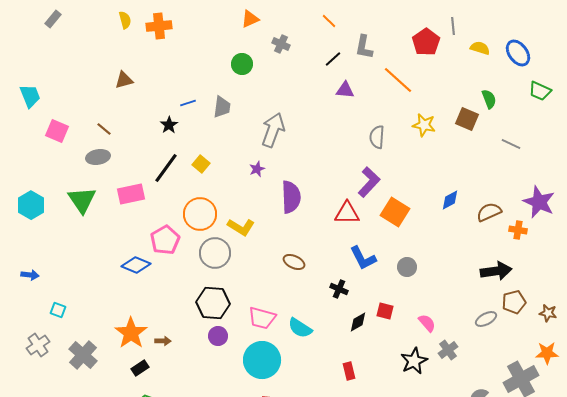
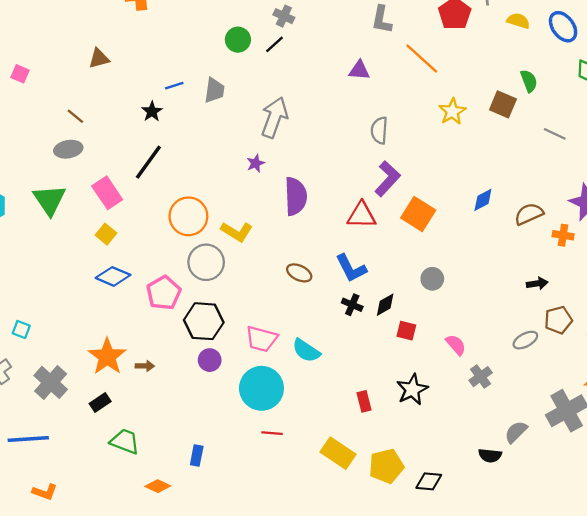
black line: (333, 59) -> (274, 44), moved
yellow star: (424, 125) -> (452, 112), turned 30
pink square: (57, 131) -> (20, 74), moved, size x0.7
gray semicircle: (377, 137) -> (379, 130), moved
yellow square: (201, 164) -> (106, 234), moved
pink rectangle: (131, 194) -> (107, 193), turned 68
pink pentagon: (165, 240) -> (164, 293), moved
blue L-shape: (363, 258) -> (351, 268), moved
black arrow: (496, 271) -> (537, 283), size x0.6
black diamond: (358, 322) -> (385, 305), moved
black star: (414, 361) -> (412, 390), moved
black rectangle: (140, 368) -> (100, 402), moved

